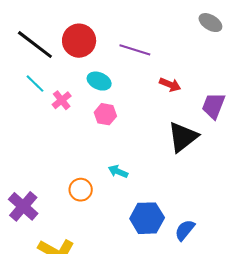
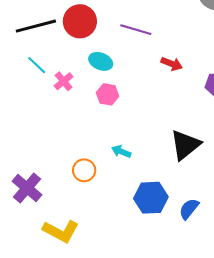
black line: (35, 45) -> (36, 26), turned -51
black triangle: (183, 137) -> (185, 145), moved

